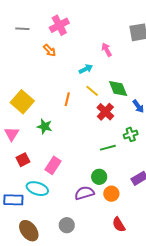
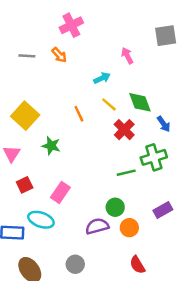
gray line: (22, 29) -> (27, 56), moved
orange line: (67, 99) -> (79, 114), turned -40
green cross: (131, 134) -> (154, 157), size x1.5

